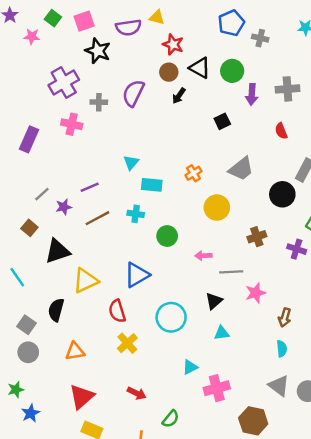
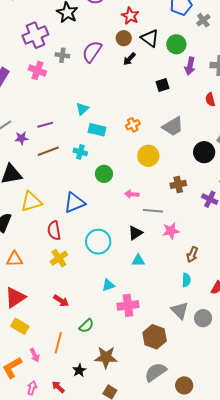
gray cross: (260, 38) -> (203, 20), turned 32

